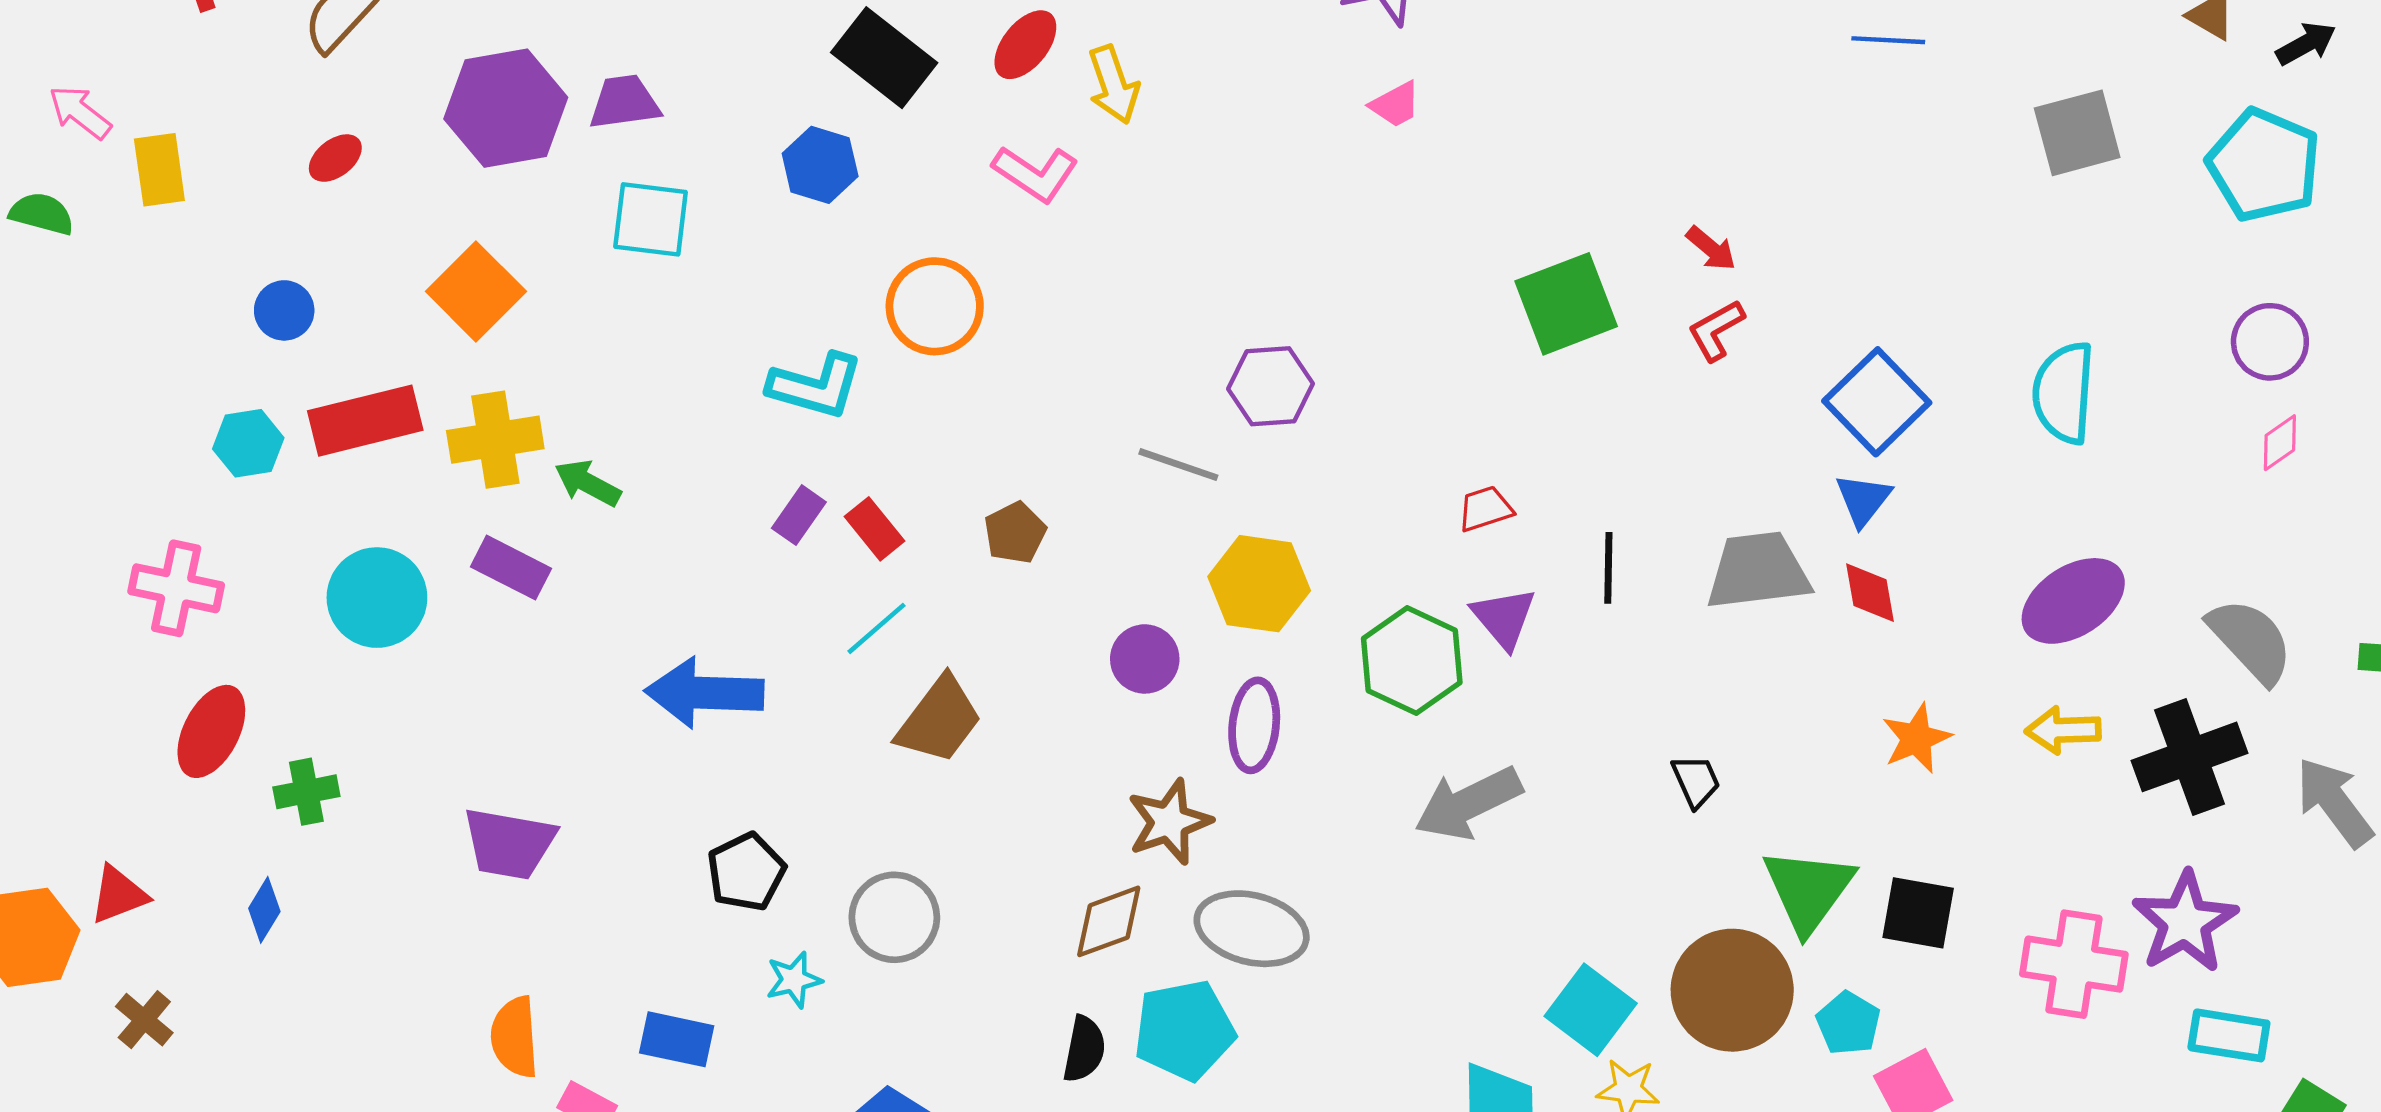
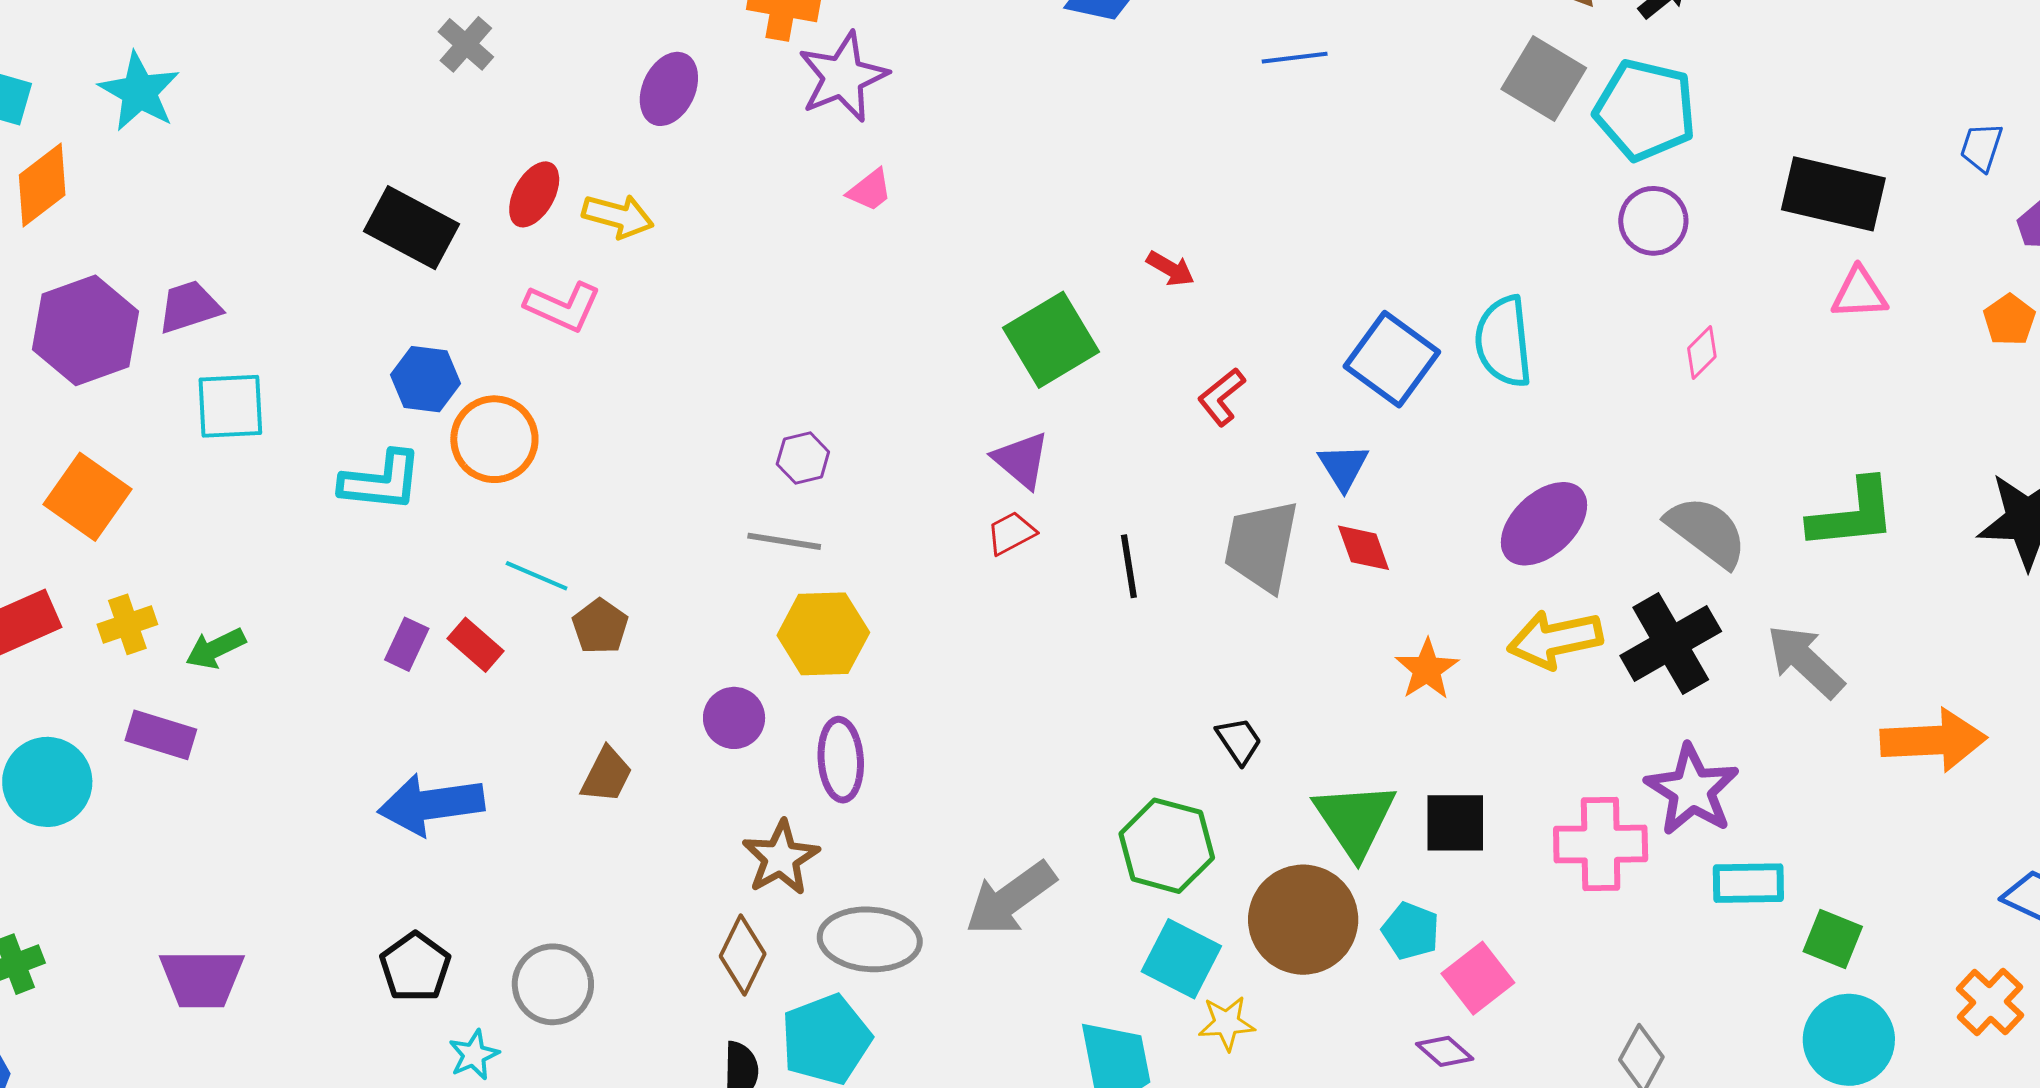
yellow arrow: (1113, 85) -> (618, 216), turned -46
gray square: (2077, 133) -> (1544, 79), moved, turned -34
blue hexagon: (820, 165) -> (426, 379), moved
red L-shape: (1716, 330) -> (1222, 397), moved
purple circle: (2270, 342) -> (1653, 221), moved
cyan L-shape: (816, 386) -> (381, 481), moved
purple hexagon: (1270, 386) -> (803, 458), size x0.7
blue square: (1877, 402) -> (1392, 359), moved
yellow cross: (495, 440) -> (127, 624), size x0.7
gray line: (1178, 465) -> (784, 541), moved
green arrow: (588, 483) -> (216, 649), turned -44
gray trapezoid: (1758, 571) -> (1261, 546), turned -62
purple triangle: (1504, 618) -> (1021, 460), moved
cyan line: (877, 628) -> (537, 576), moved, turned 74
green hexagon: (1412, 660) -> (1167, 846), moved
blue arrow: (704, 693) -> (431, 804), moved
brown trapezoid: (939, 720) -> (607, 775), moved, size x0.7
yellow arrow: (2063, 730) -> (1555, 639), size x1.4
gray arrow: (1468, 803) -> (1010, 899), moved
brown diamond: (1109, 921) -> (743, 955), turned -34

